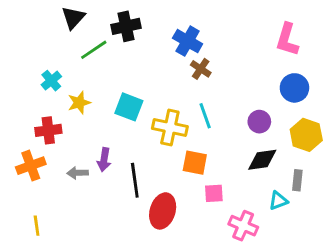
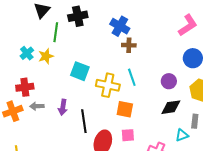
pink L-shape: (287, 40) -> (188, 25), turned -140
green line: (94, 50) -> (56, 32), turned -48
brown cross: (201, 69) -> (129, 45), turned -32
yellow star: (79, 103) -> (46, 56), moved
gray arrow: (78, 173) -> (37, 106), moved
pink square: (214, 193) -> (128, 135), moved

